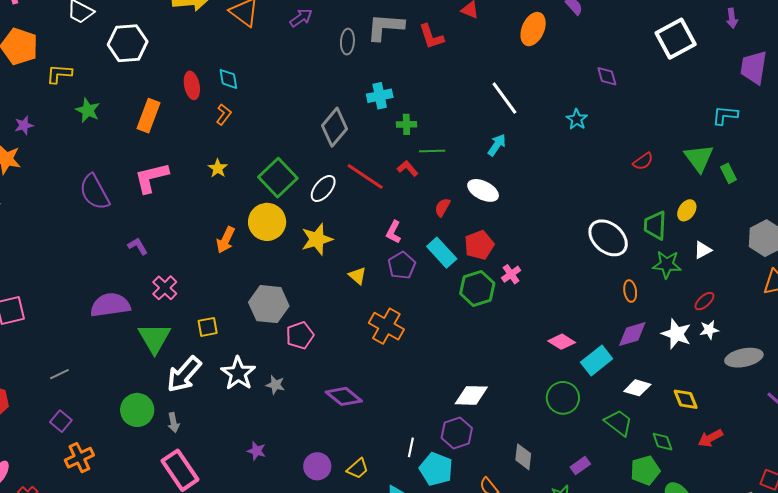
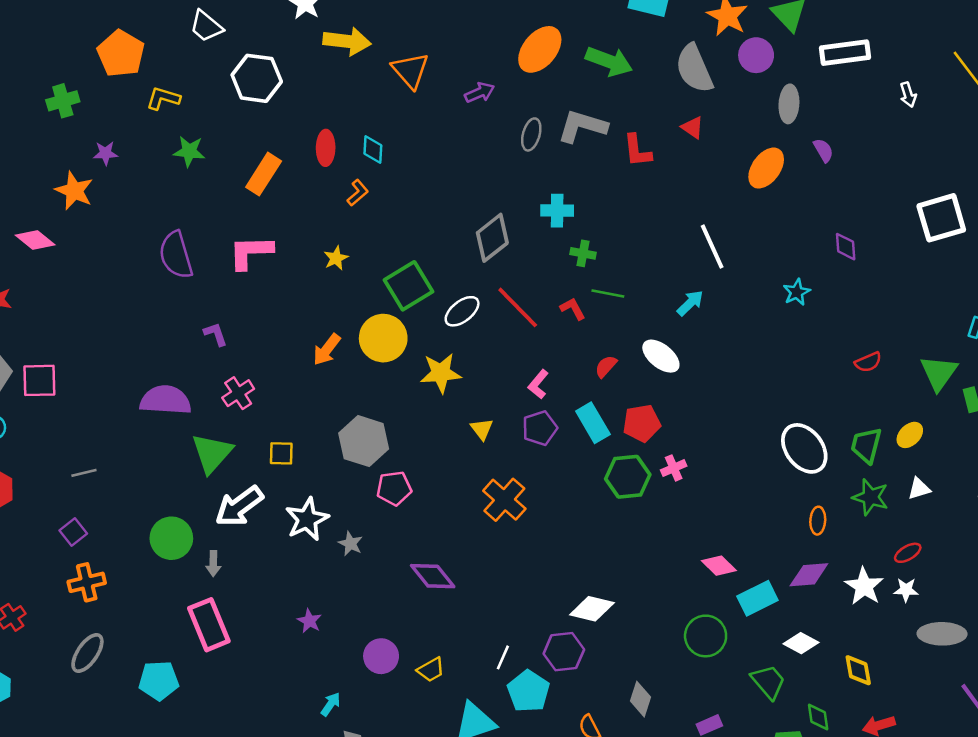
green star: (88, 110) -> (189, 151), turned -30

